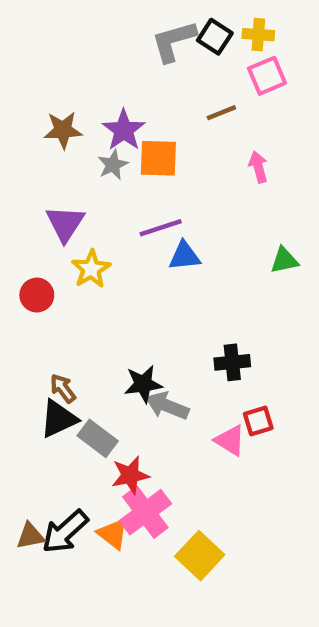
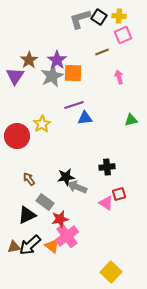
brown star: (63, 130) -> (29, 60), turned -30
gray star: (113, 165) -> (52, 76), size x1.6
purple triangle: (65, 223) -> (15, 76), moved
red circle: (37, 295) -> (17, 136), size x1.6
black triangle: (59, 419) -> (27, 215), moved
yellow square: (200, 556) -> (111, 272), moved

